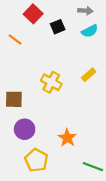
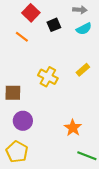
orange line: (15, 40) -> (22, 37), moved
orange star: (67, 138) -> (73, 128), moved
yellow pentagon: (36, 160) -> (17, 152), moved

